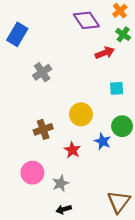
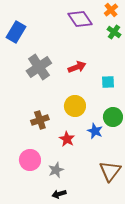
red arrow: (105, 53) -> (77, 67), moved
gray cross: (42, 72) -> (39, 67), size x1.4
brown triangle: (119, 202) -> (110, 171), moved

